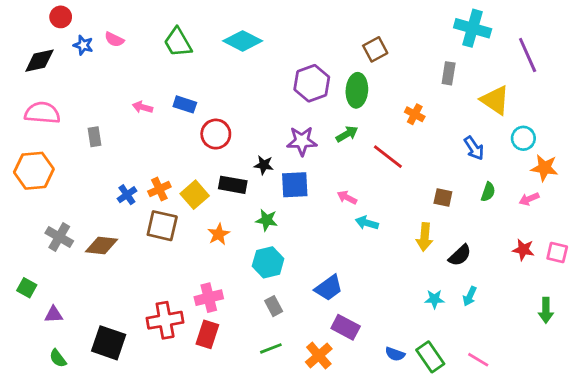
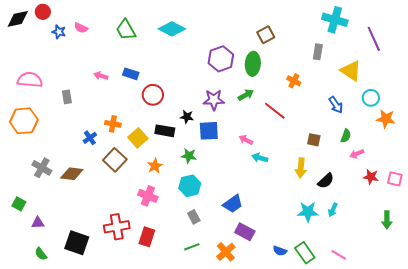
black diamond: (39, 61) -> (18, 19), moved
orange cross: (159, 189) -> (113, 124), moved, turned 35
pink arrow: (529, 199) -> (357, 154), moved
brown square: (162, 226) -> (115, 160), turned 30
pink cross: (209, 298) -> (148, 196), moved, turned 36
cyan star: (434, 299) -> (308, 212), size x1.5

